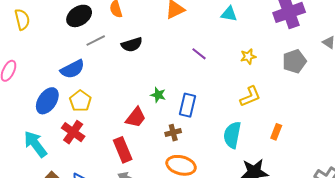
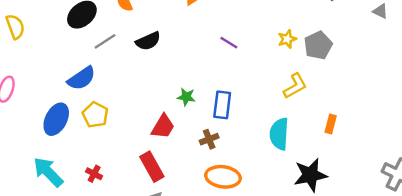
gray pentagon: (294, 61) -> (318, 45), moved
red cross: (73, 132) -> (94, 174), moved, size x0.6

